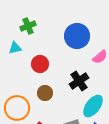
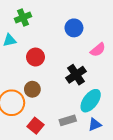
blue circle: (77, 36) -> (74, 28), size x0.7
brown circle: (45, 93) -> (32, 89), moved

